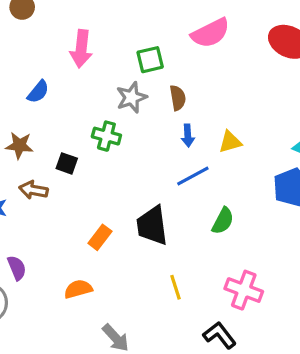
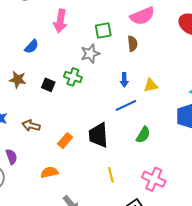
brown semicircle: (178, 98) -> (133, 44), moved
black square: (67, 163) -> (48, 85), moved
brown arrow: (33, 190) -> (31, 126), moved

